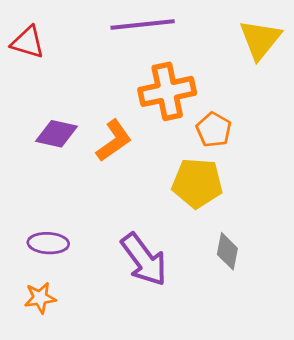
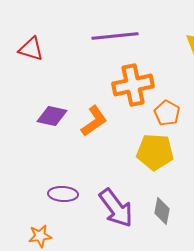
purple ellipse: (48, 243) -> (63, 194), moved
gray diamond: (227, 251) -> (162, 211), moved

